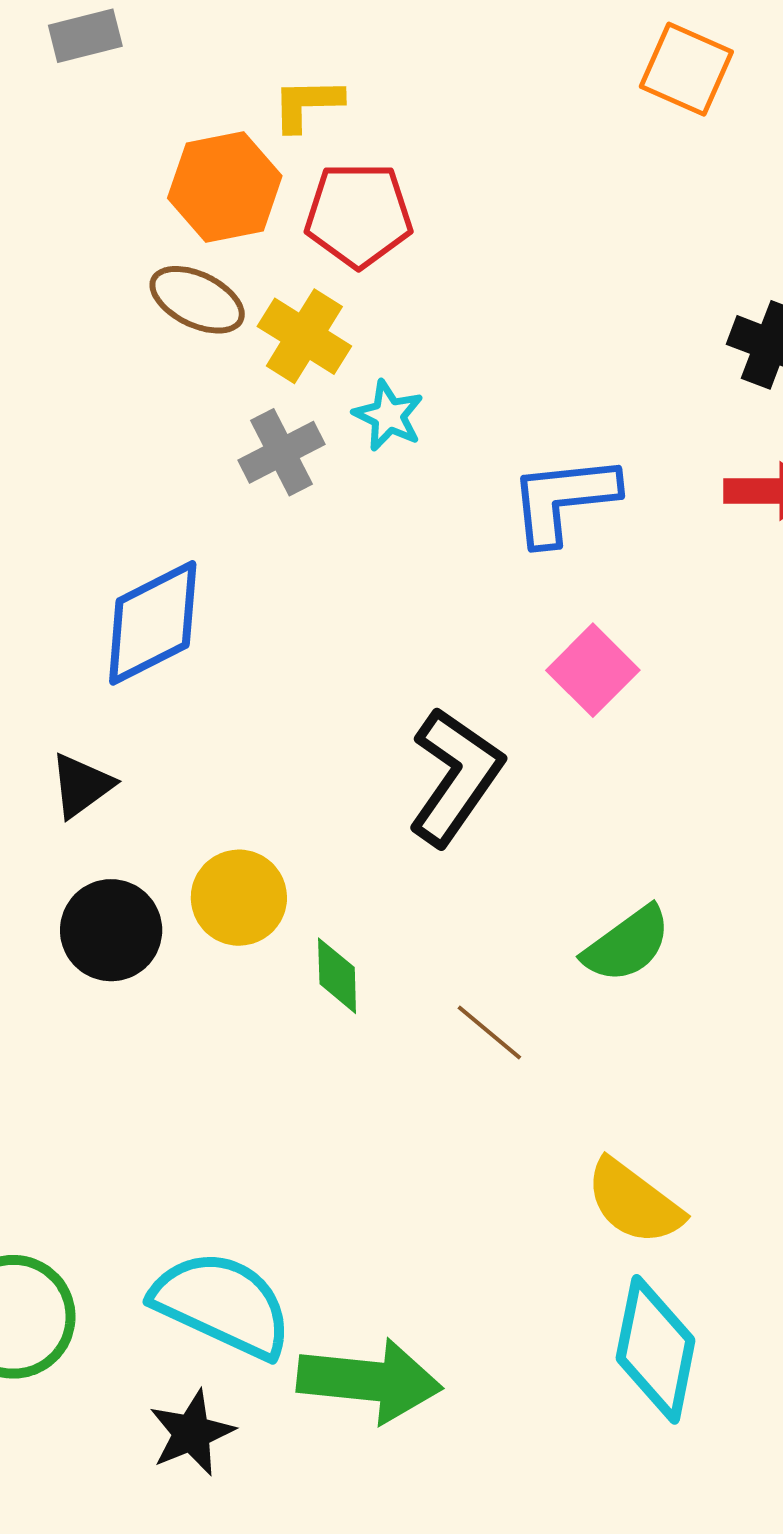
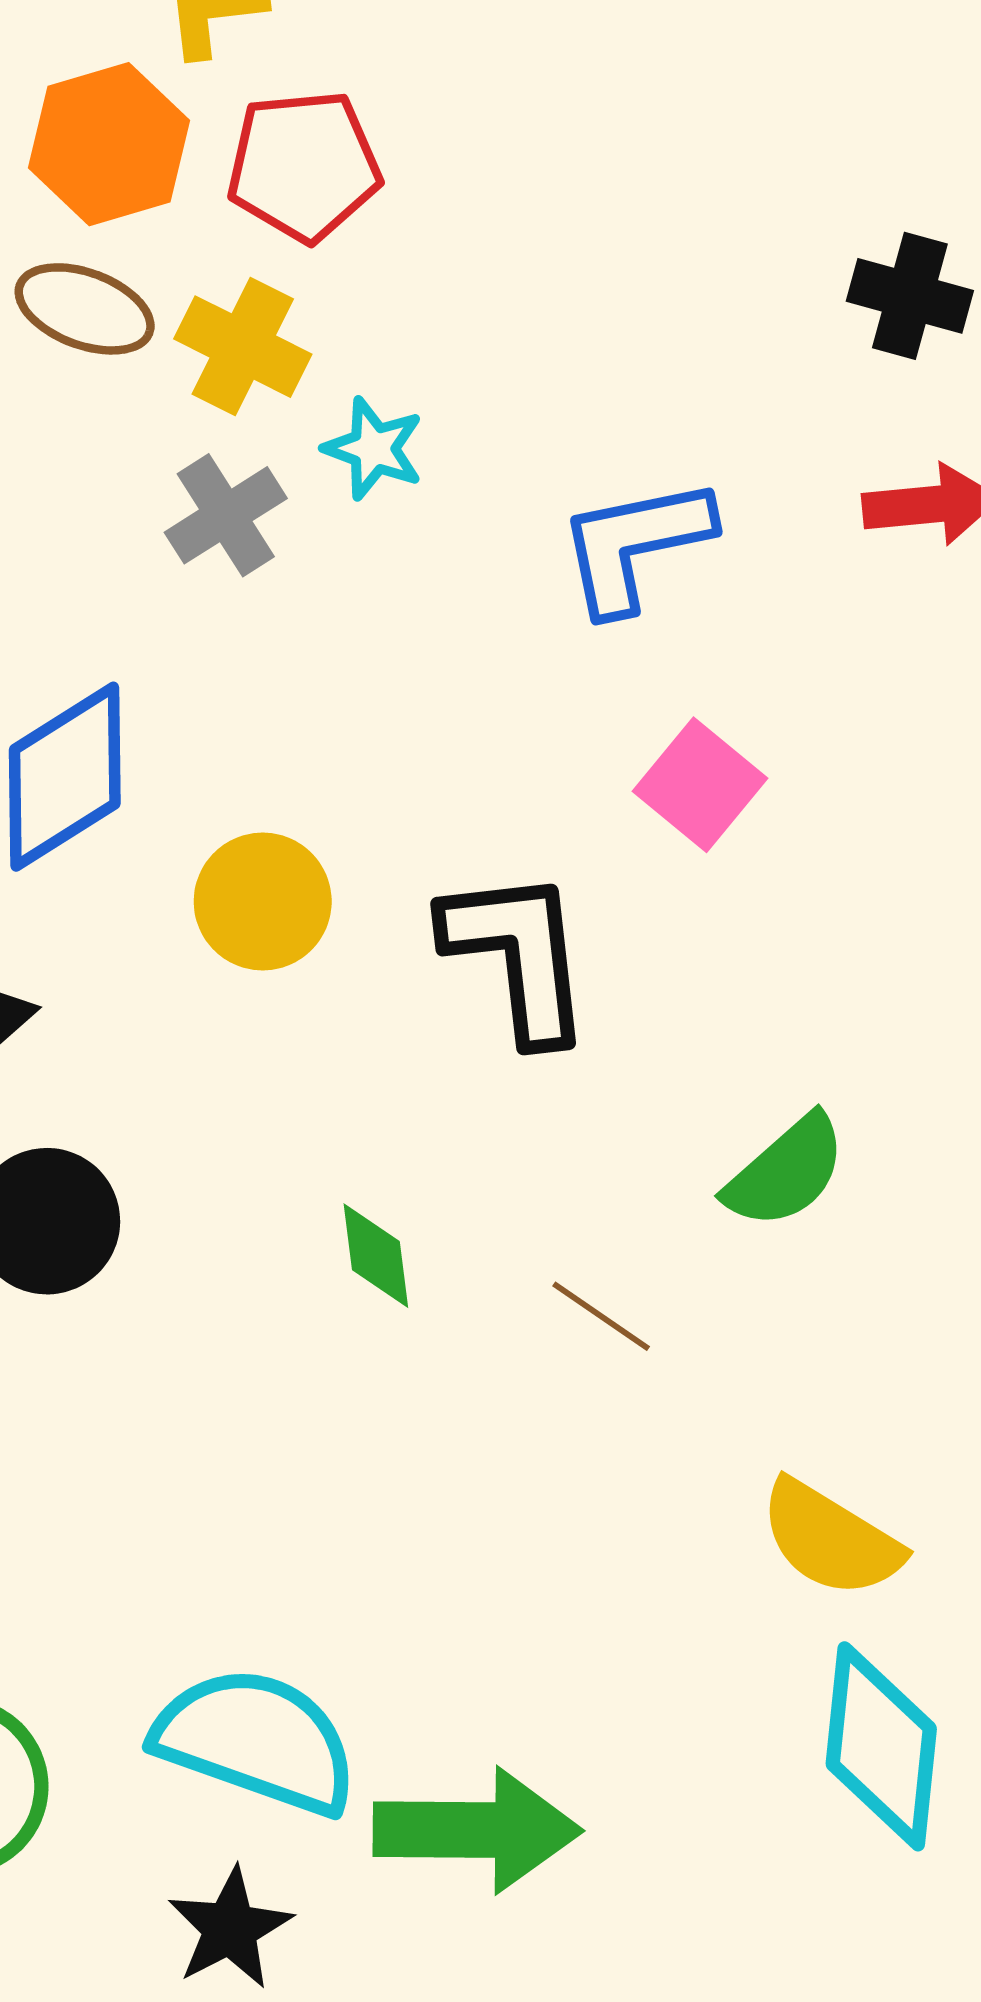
black L-shape: (455, 776) -> (518, 955), turned -36
yellow circle: (239, 898) -> (263, 902), moved

